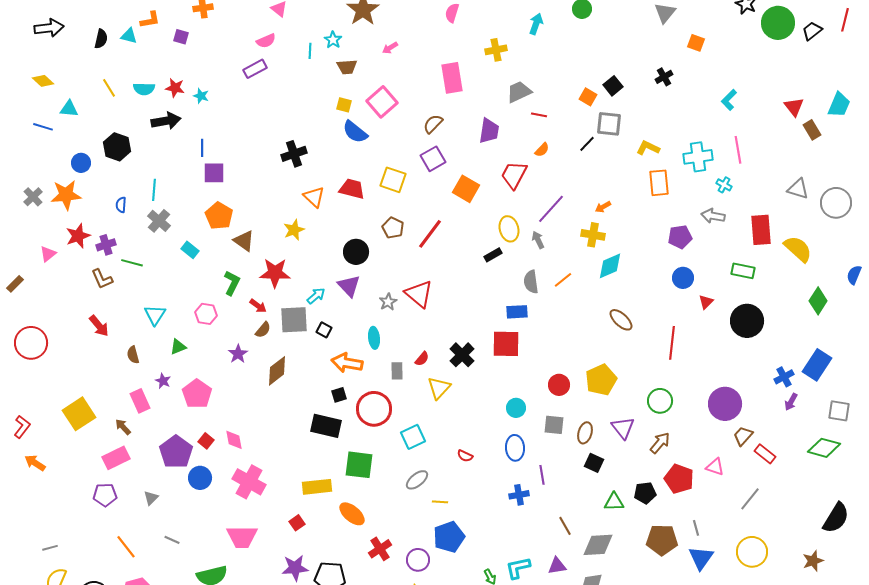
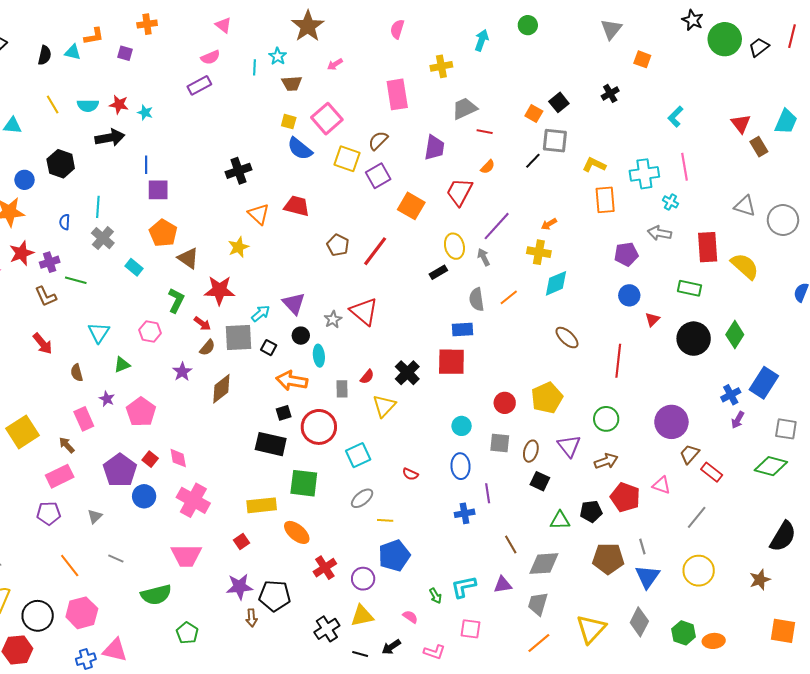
yellow square: (393, 180) -> (347, 159), moved
black circle: (356, 252) -> (301, 336), moved, size x0.7
green diamond: (818, 301) -> (735, 335), moved
brown arrow: (660, 443) -> (606, 461), turned 30

